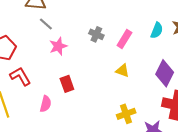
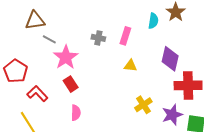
pink star: (58, 46) -> (66, 57), size x1.4
red rectangle: (67, 84) -> (71, 84), moved
pink semicircle: (46, 104) -> (76, 113), moved

